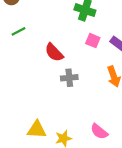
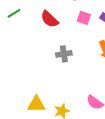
red semicircle: (54, 52) -> (49, 19), moved

